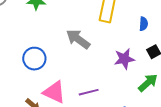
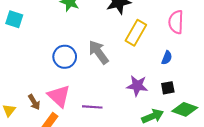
blue circle: (34, 59) -> (65, 57), moved

